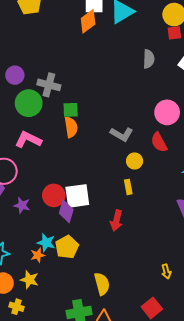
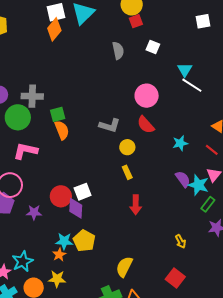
white square: (77, 196) -> (83, 192), size x0.7
red arrow: (116, 220) -> (136, 205), moved
yellow semicircle: (102, 284) -> (124, 267), turned -125

